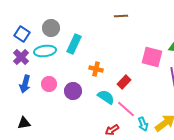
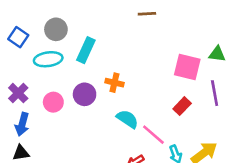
purple cross: (21, 57) -> (18, 93), moved
red rectangle: (124, 82) -> (182, 106), moved
blue arrow: (25, 84) -> (22, 124), moved
purple circle: (73, 91) -> (85, 94), moved

